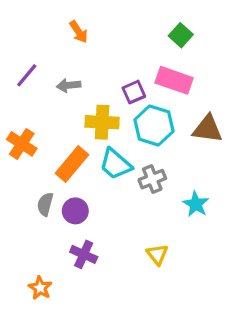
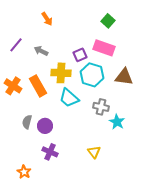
gray arrow: (69, 85) -> (41, 51), turned 32
orange rectangle: (72, 164) -> (38, 86), moved, turned -70
gray cross: (152, 179) -> (101, 107), moved, turned 35

